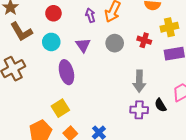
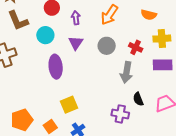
purple arrow: (90, 15) -> (76, 18), moved
gray arrow: (139, 81) -> (126, 72), moved
black semicircle: (160, 105) -> (138, 99), moved
yellow square: (60, 108) -> (69, 105), moved

